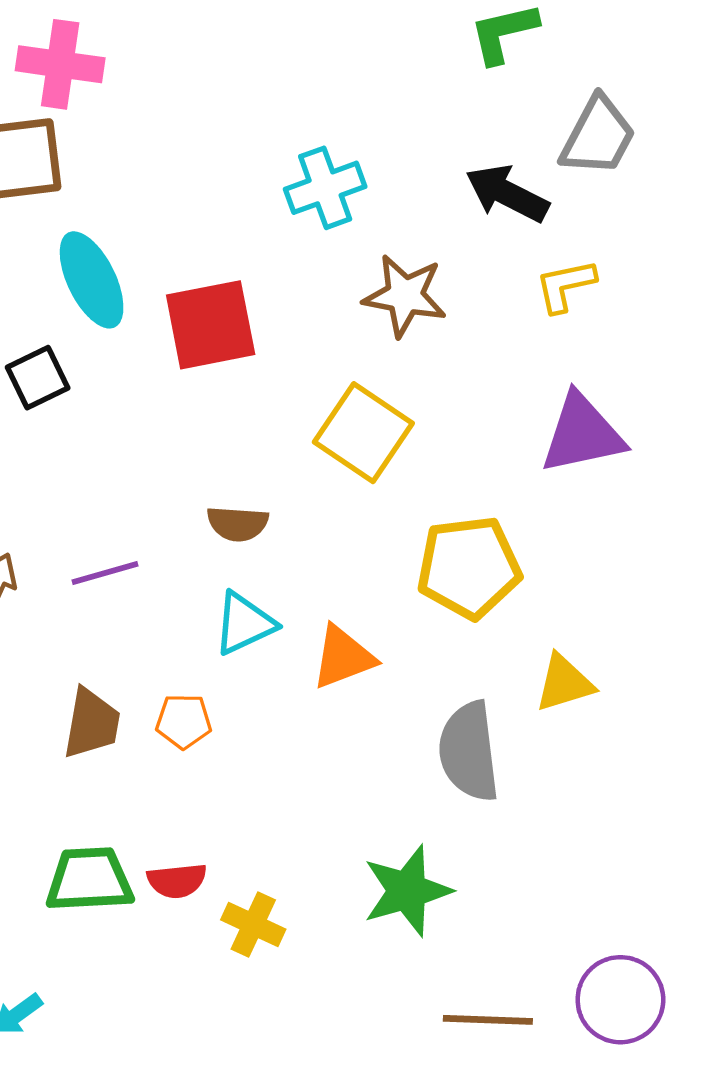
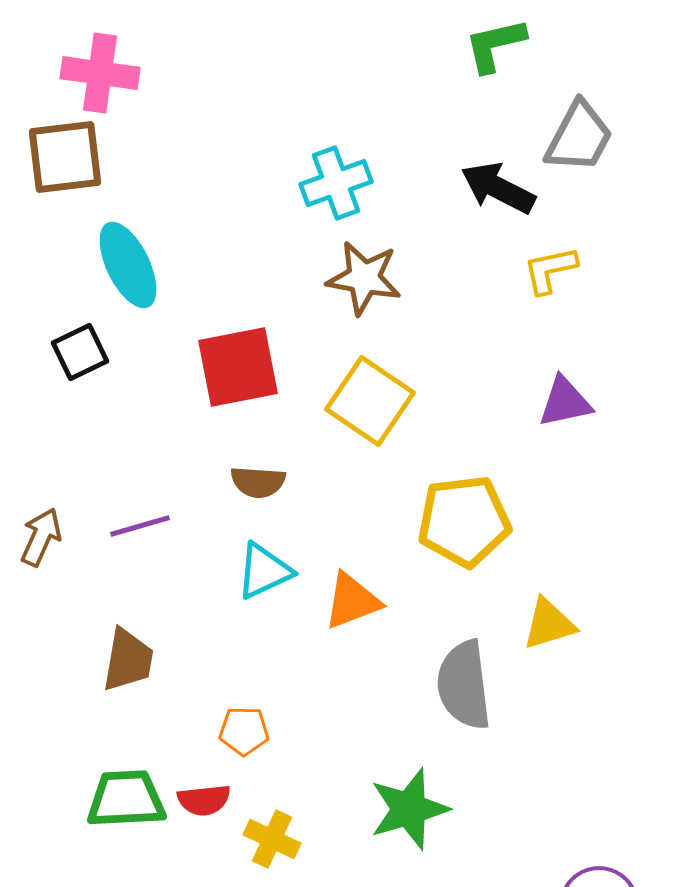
brown star: (405, 296) -> (364, 278), moved
red square: (211, 325) -> (238, 367), moved
purple triangle: (582, 434) -> (565, 402), size x0.7
orange pentagon: (184, 721) -> (244, 731), moved

